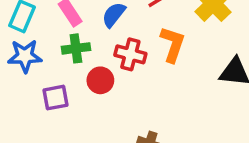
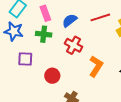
orange L-shape: (173, 44) -> (96, 66), moved
red circle: (100, 80) -> (52, 76), moved

